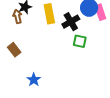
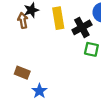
brown rectangle: (14, 50) -> (22, 73), moved, turned -32

